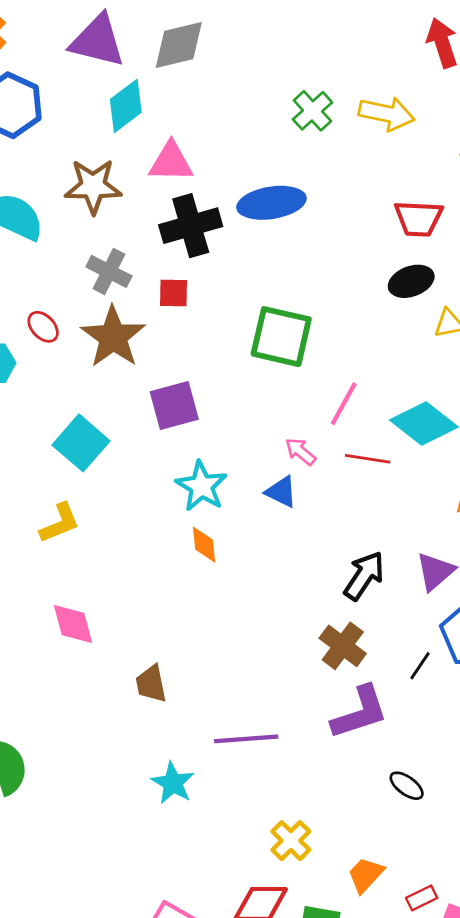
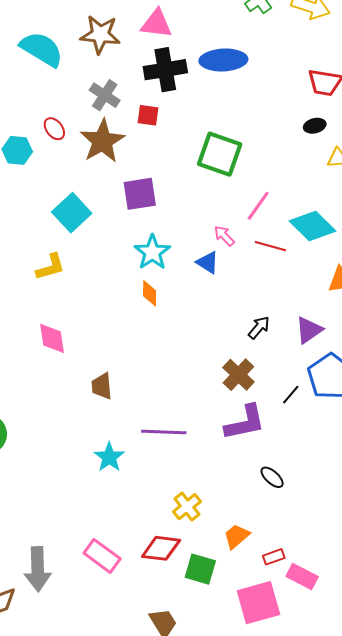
black ellipse: (411, 281) -> (315, 126), size x0.7
black arrow: (364, 576) -> (259, 327), size x0.7

